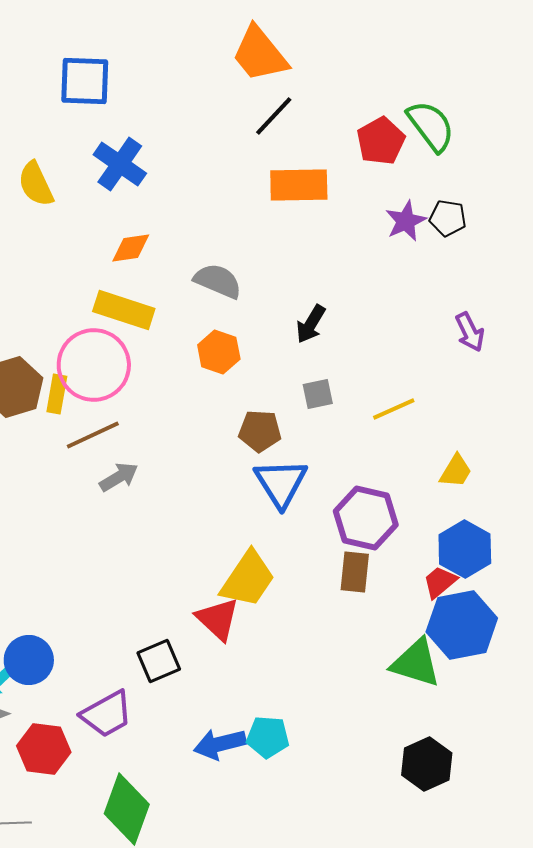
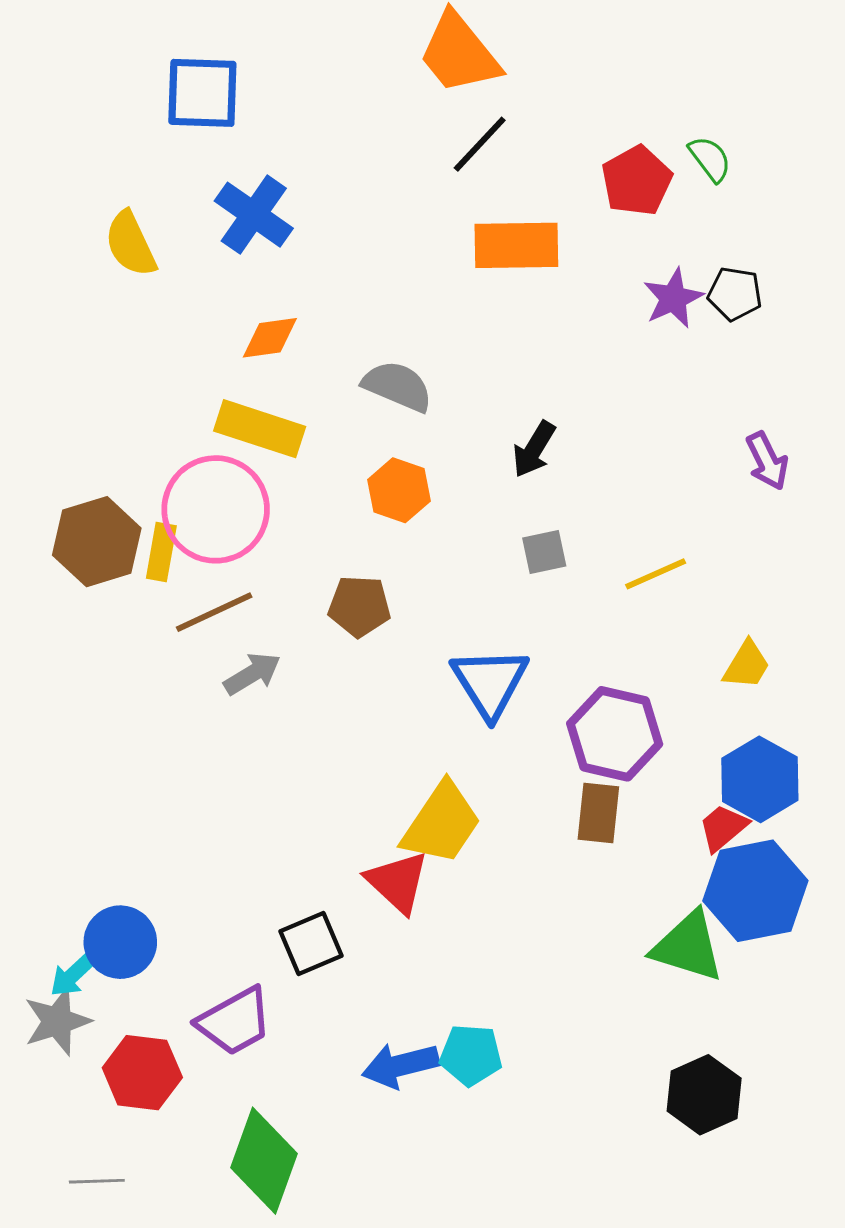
green semicircle: (431, 126) -> (710, 159), size x0.6
brown pentagon: (260, 431) -> (359, 606), moved

